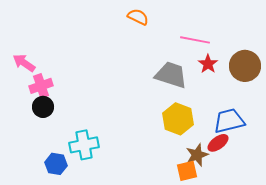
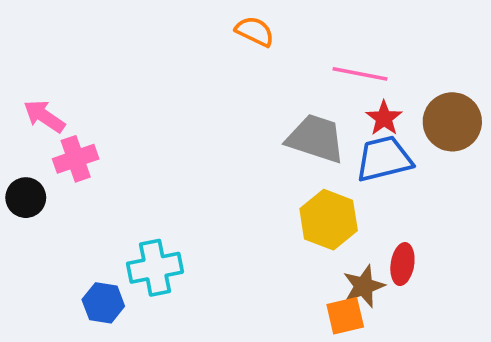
black circle: (43, 107) -> (26, 198), moved
blue trapezoid: (229, 121) -> (384, 159), moved
red ellipse: (218, 143) -> (402, 264), turned -45

